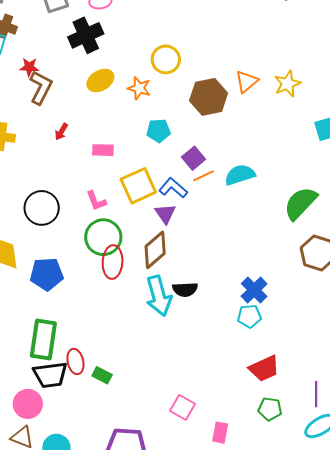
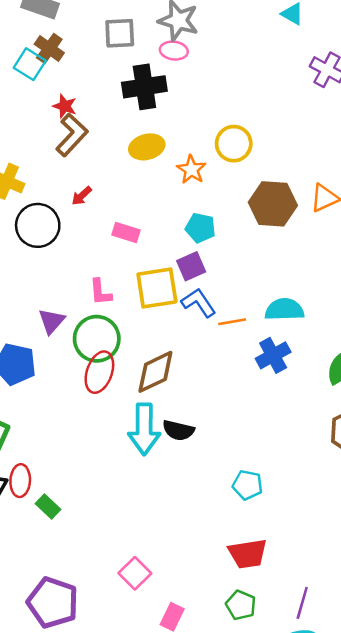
purple square: (193, 158) -> (191, 266), moved
orange line: (204, 176) -> (232, 322), moved
black circle: (42, 208) -> (38, 225), moved
purple triangle: (165, 214) -> (52, 321), moved
blue cross: (254, 290) -> (273, 355), moved

